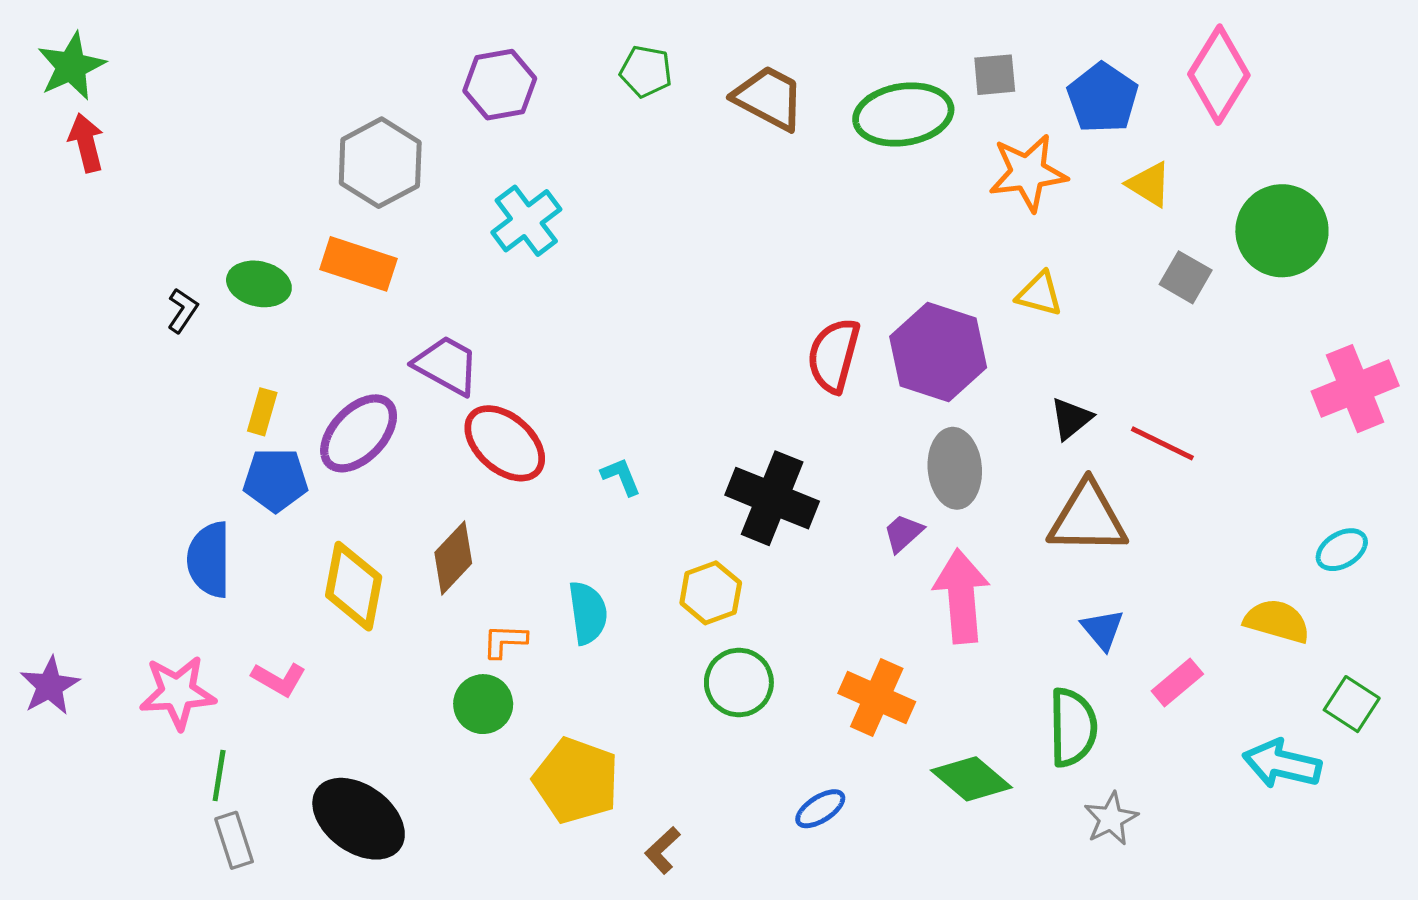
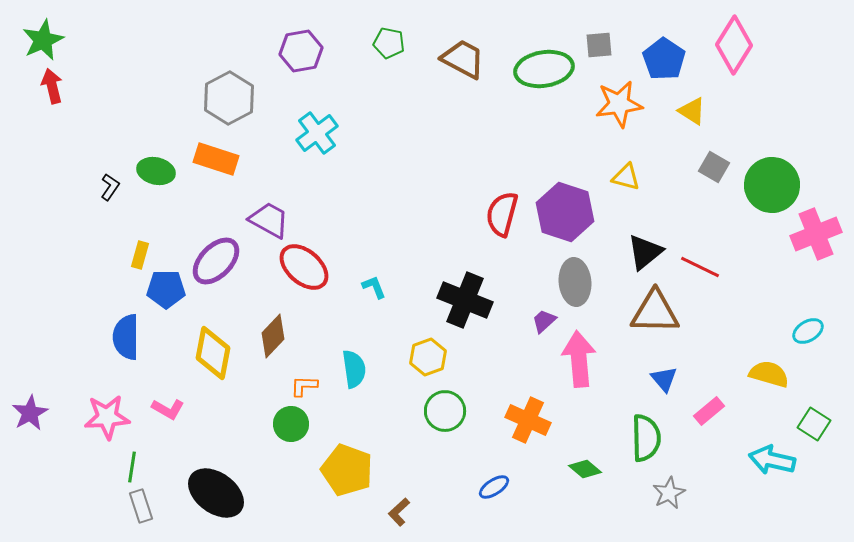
green circle: (1282, 231) -> (772, 185), moved
yellow rectangle: (262, 412) -> (140, 255), moved
black triangle: (1071, 418) -> (645, 252), size x1.4
green diamond: (971, 779) -> (585, 469), size x0.7

